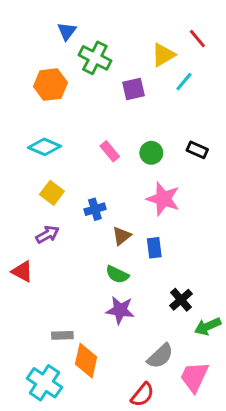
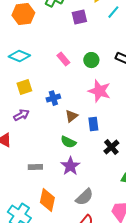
yellow square: (52, 193) -> (24, 87), turned 35
black cross: (181, 300) -> (111, 147), moved
purple star: (120, 310) -> (70, 166), turned 30
gray rectangle: (62, 335) -> (35, 167), moved
gray semicircle: (160, 356) -> (84, 197), moved

